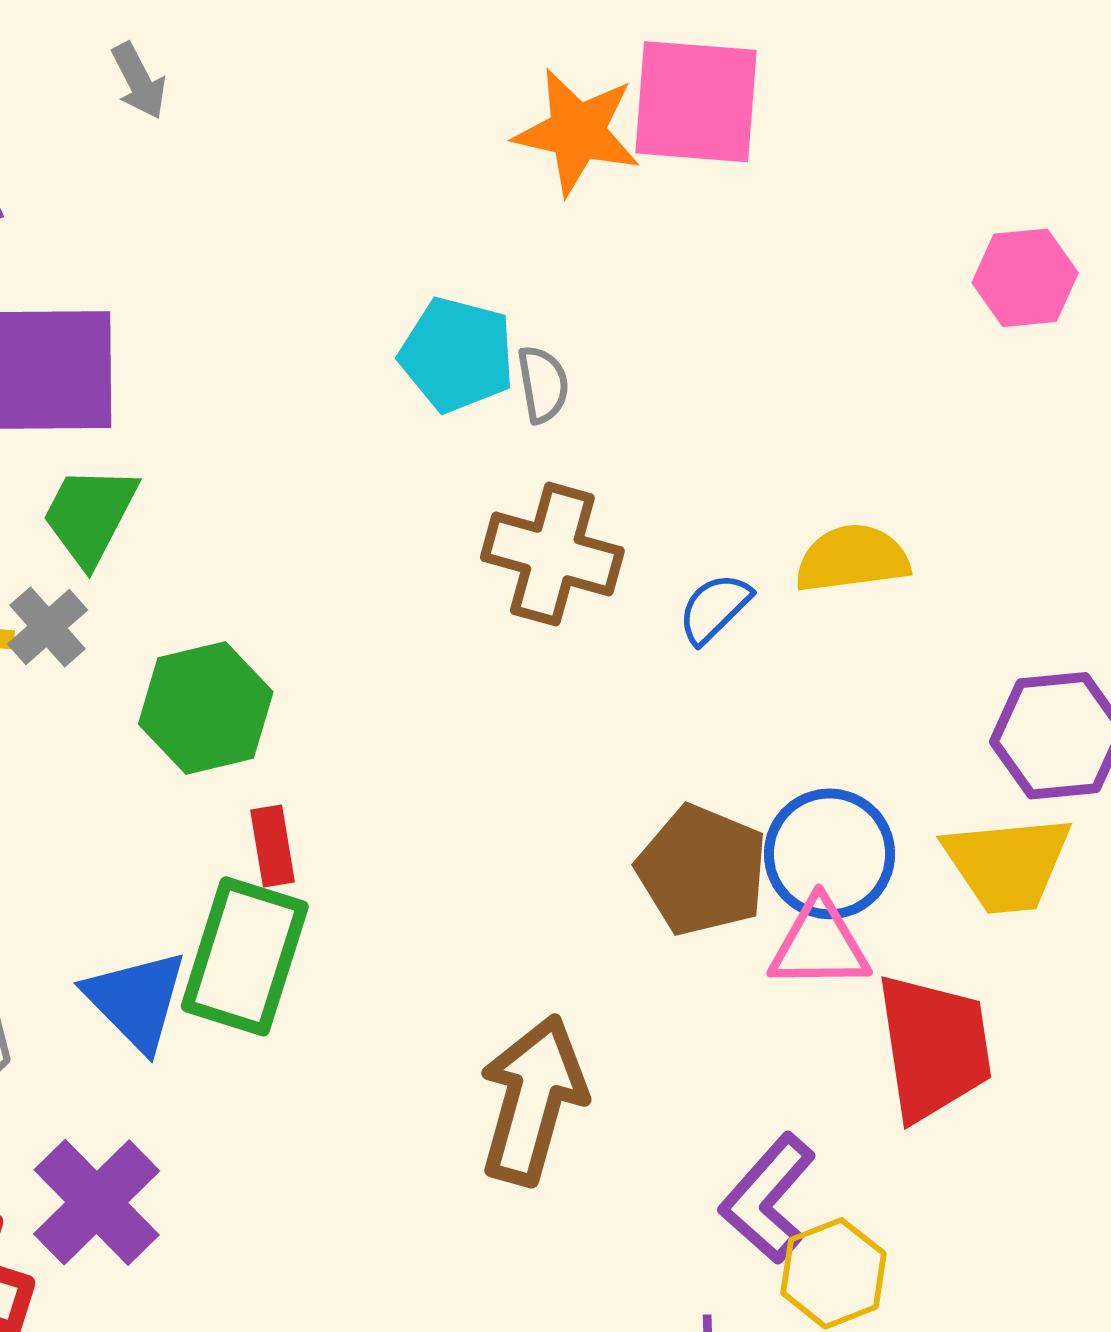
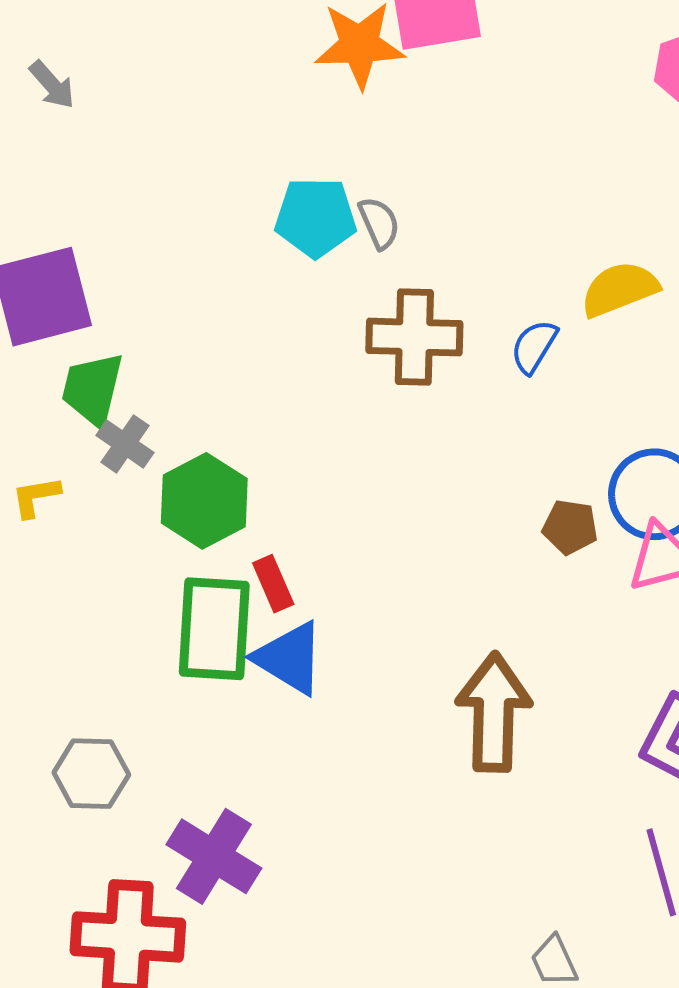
gray cross: (48, 627) -> (125, 444), moved
brown pentagon: (702, 870) -> (570, 527), size x0.6
green rectangle: (245, 956) -> (214, 629), moved
blue triangle: (136, 1000) -> (289, 658), moved

